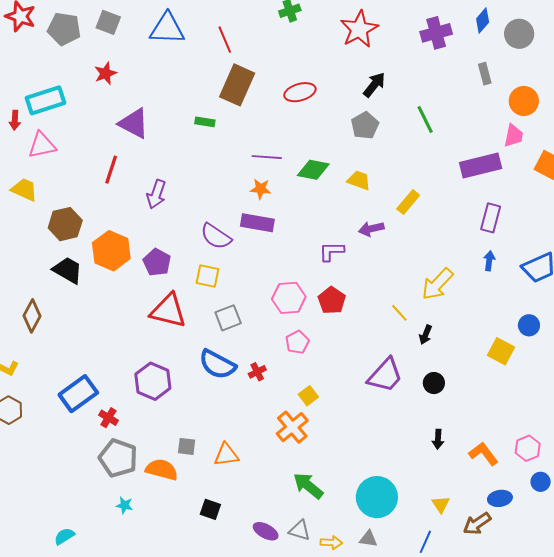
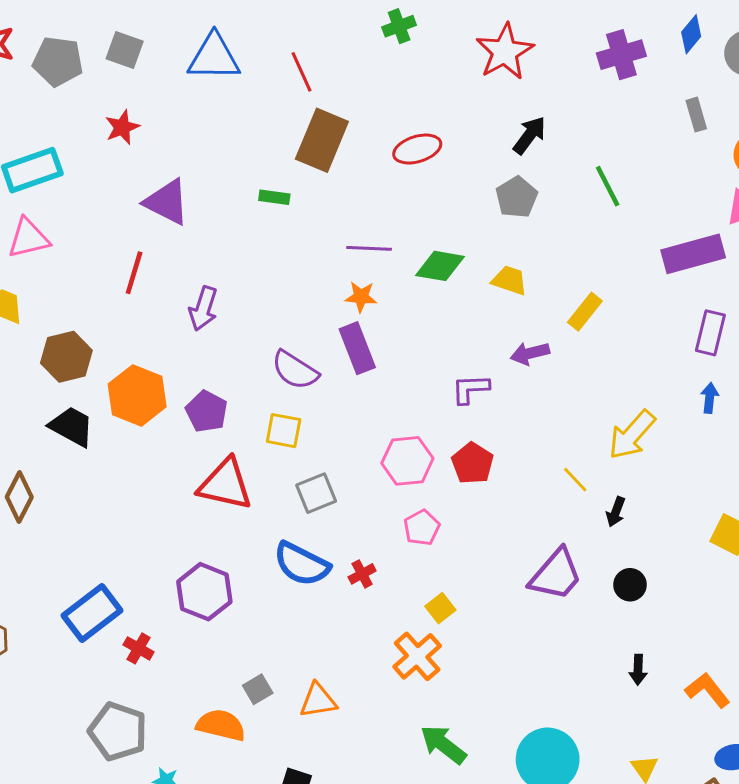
purple rectangle: (257, 223) -> (357, 348), turned 60
gray square: (187, 446) -> (258, 689), turned -36
gray pentagon: (118, 458) -> (118, 731), moved

